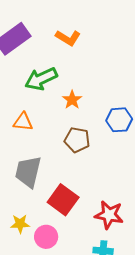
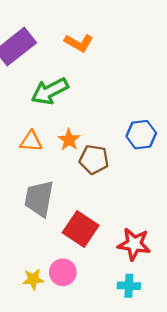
orange star: (72, 100) -> (69, 140), moved
yellow star: (20, 224) -> (33, 279), moved

